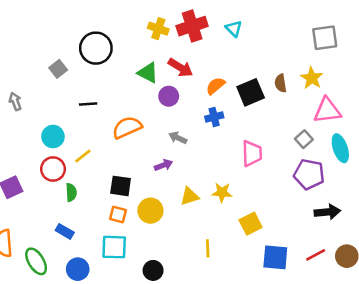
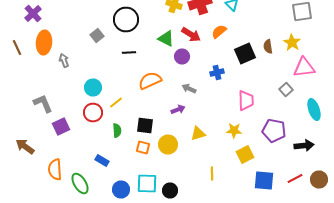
orange semicircle: (215, 86) -> (219, 32), moved
black line: (88, 104) -> (129, 52), moved
cyan ellipse: (340, 148) -> (314, 110), moved
purple pentagon: (309, 174) -> (274, 130), moved
green semicircle: (71, 192) -> (117, 130), moved
yellow star: (222, 192) -> (234, 130), moved
cyan square: (114, 247) -> (147, 184), moved
blue circle: (78, 269) -> (121, 190), moved

